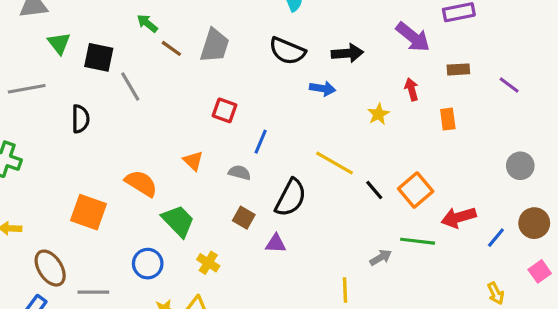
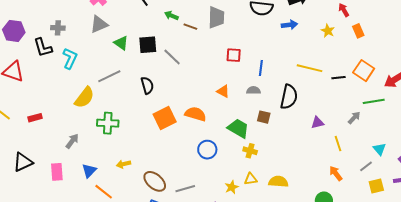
orange rectangle: (448, 119) -> (358, 31), moved
black line: (374, 190) -> (338, 78), turned -40
orange square: (89, 212) -> (165, 118), moved, turned -30
green trapezoid: (178, 221) -> (238, 128), moved
purple triangle: (276, 244) -> (317, 123), moved
blue circle: (148, 264) -> (207, 150), moved

